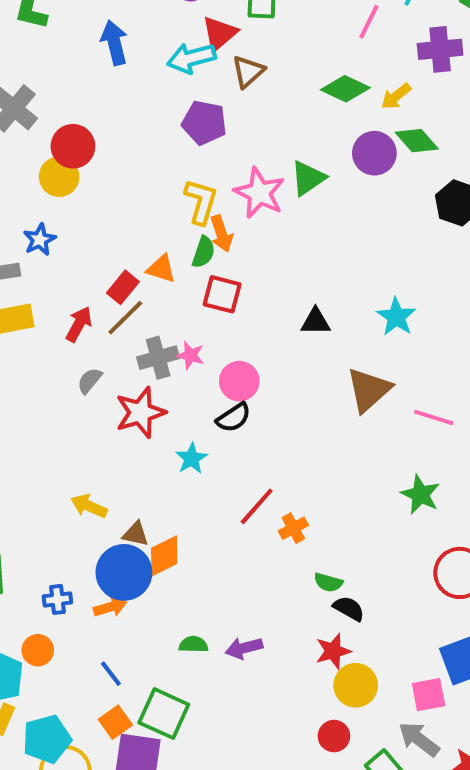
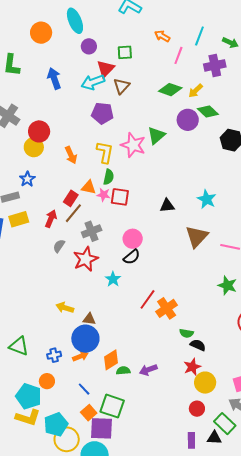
orange arrow: (222, 234) -> (71, 155), moved
pink star: (190, 355) -> (104, 195), moved
orange cross: (293, 528) -> (167, 308), size x1.5
orange diamond: (164, 556) -> (111, 360), moved

